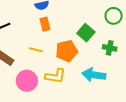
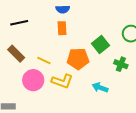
yellow line: (36, 50) -> (44, 61), moved
cyan arrow: (94, 75) -> (100, 88), size x0.7

